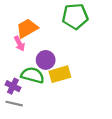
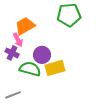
purple cross: (13, 86) -> (12, 53), moved
gray line: (14, 104) -> (13, 95), turned -35

